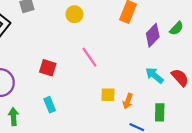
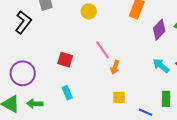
yellow square: (108, 95) -> (119, 97), moved
orange arrow: (128, 101) -> (115, 67), moved
green arrow: (13, 117) -> (35, 104), turned -84

